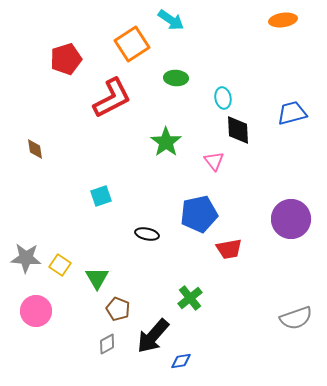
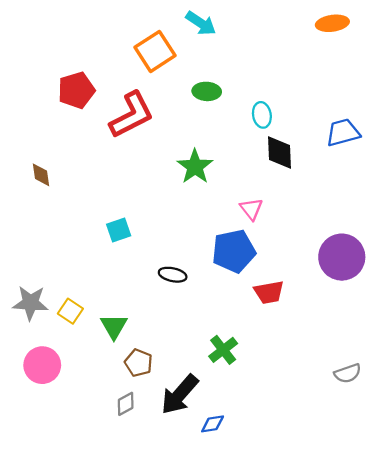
red pentagon: (66, 59) -> (76, 90), moved
pink triangle: (214, 161) -> (251, 209), moved
gray semicircle: (296, 318) -> (348, 373), size x0.7

